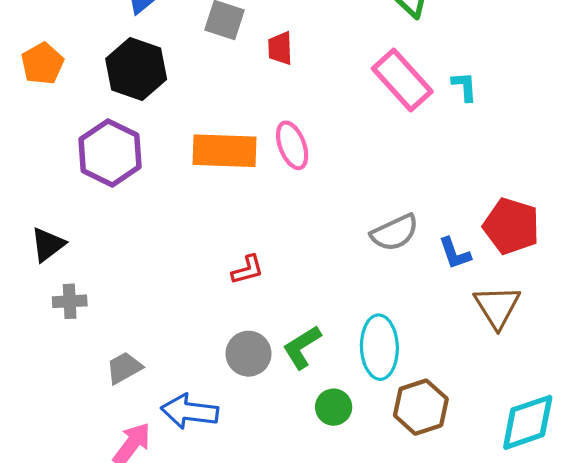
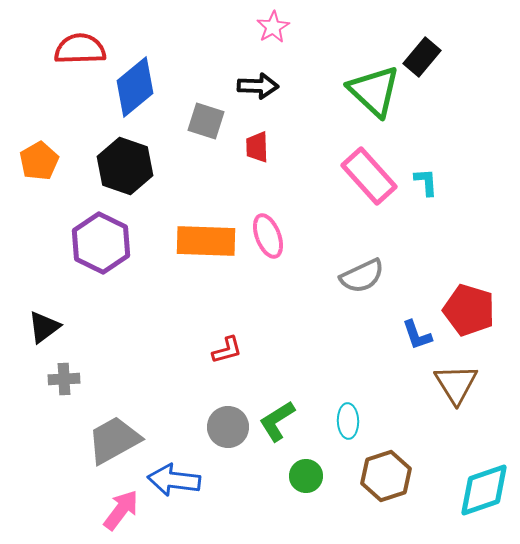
gray semicircle: (395, 233) -> (362, 276), moved
cyan ellipse: (379, 347) -> (348, 421), size x0.6
gray trapezoid: (124, 368) -> (114, 440), size x1.6

